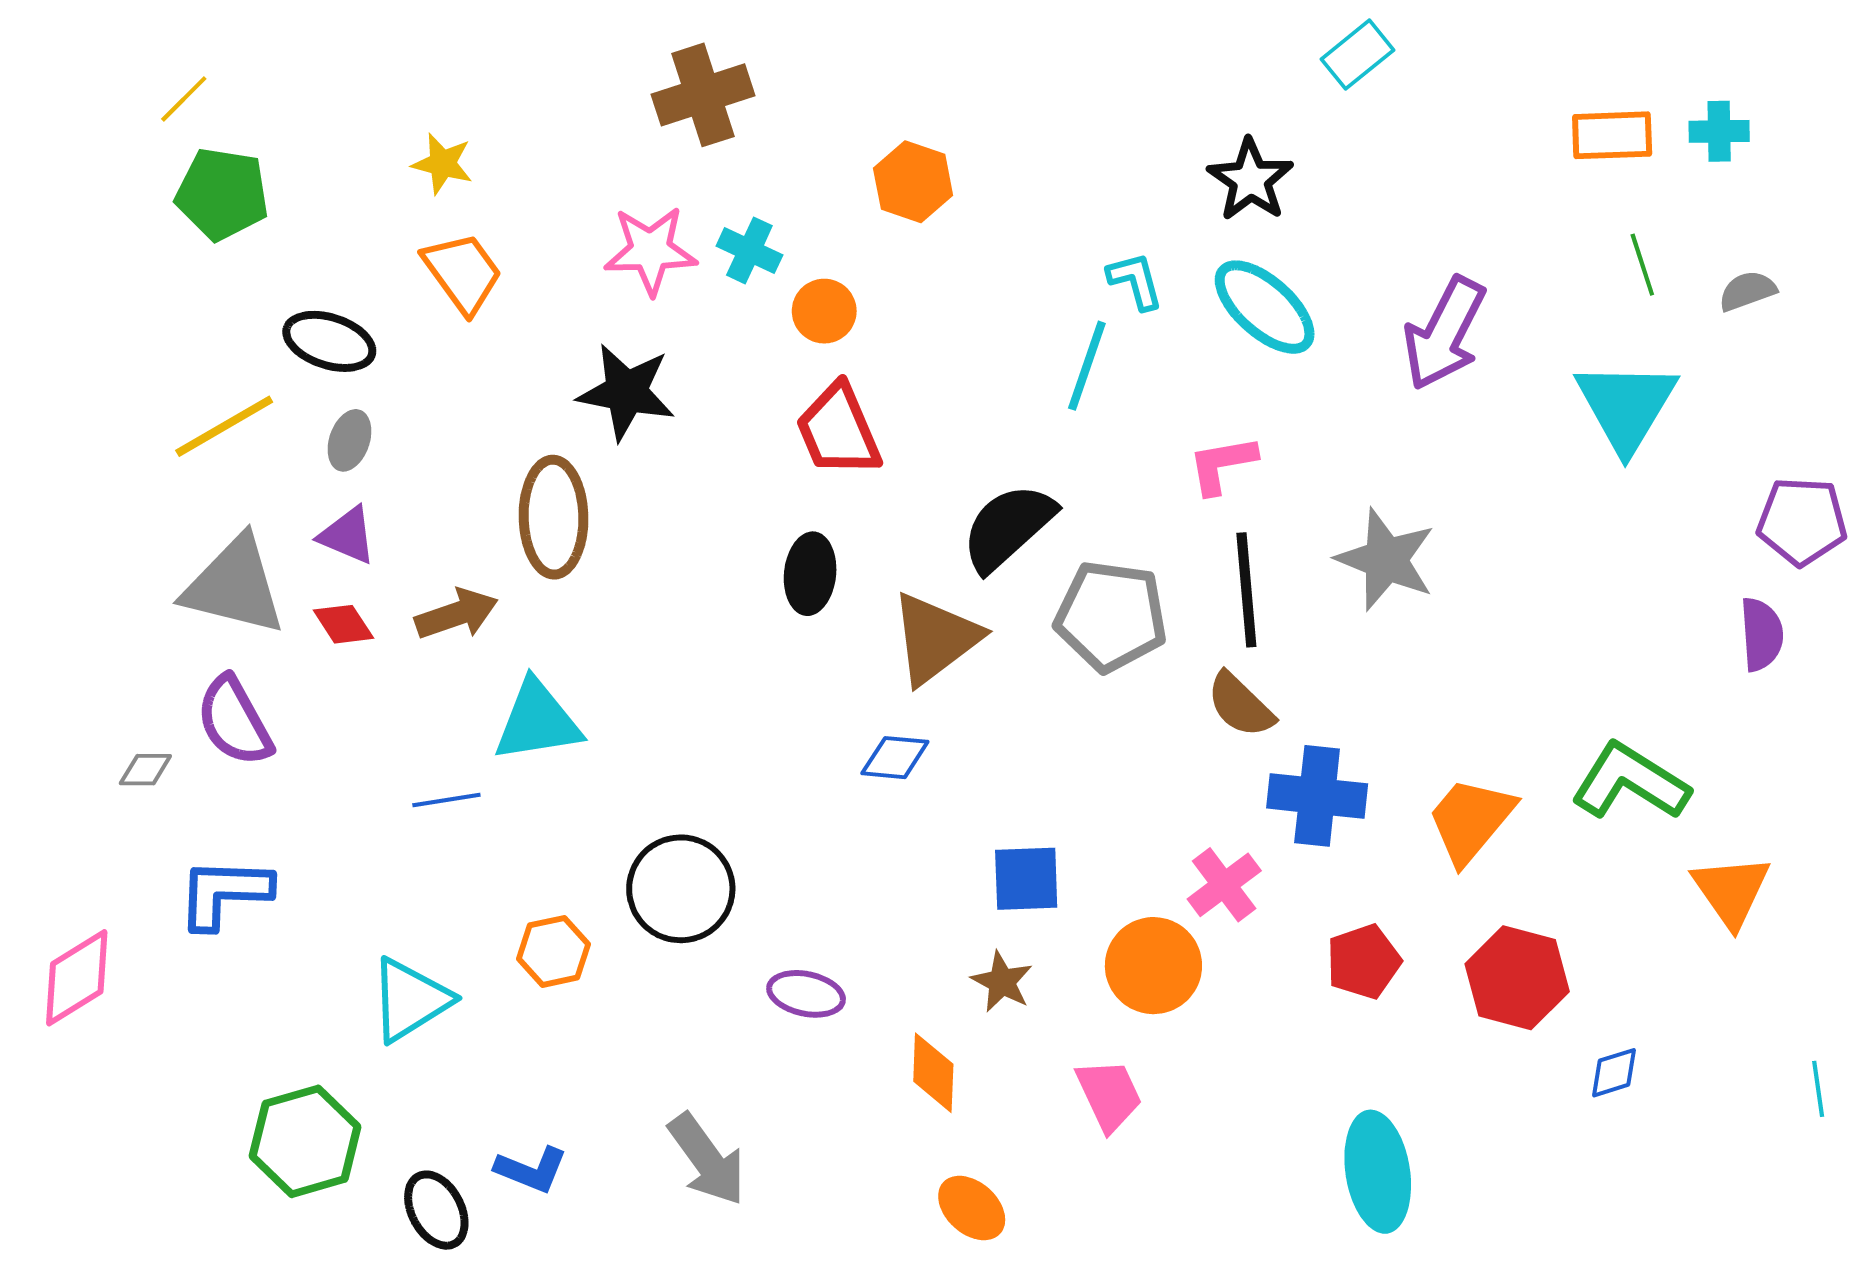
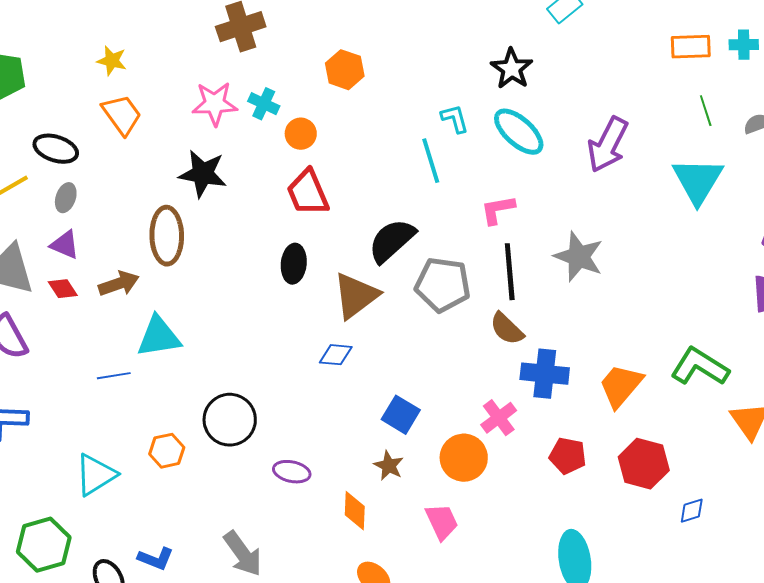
cyan line: (1087, 366) -> (431, 161), turned -36
blue square: (1026, 879) -> (401, 415), turned 33
red pentagon: (1364, 962) -> (568, 456), turned 30

